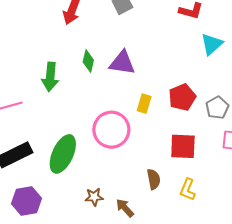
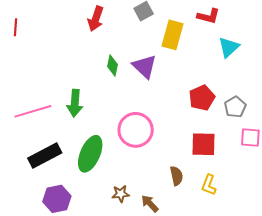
purple triangle: (122, 63) -> (144, 66), turned 36
green arrow: (50, 77) -> (75, 103), moved
yellow rectangle: (144, 104) -> (173, 35), moved, size x1.6

